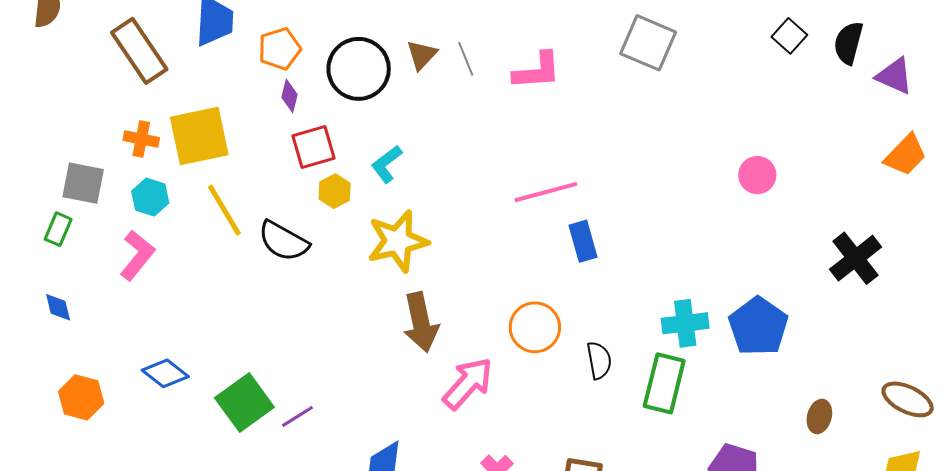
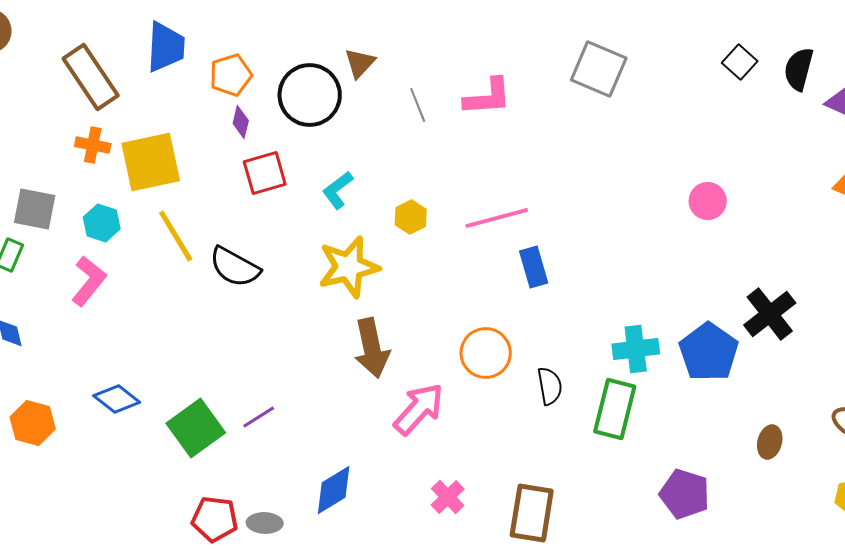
brown triangle: (422, 55) -> (360, 63), moved
gray line: (466, 59) -> (418, 105), moved
orange cross: (141, 139) -> (93, 145), moved
yellow hexagon: (335, 191) -> (411, 217), moved
black cross: (855, 258) -> (770, 314), moved
purple line: (298, 416) -> (259, 417), moved

